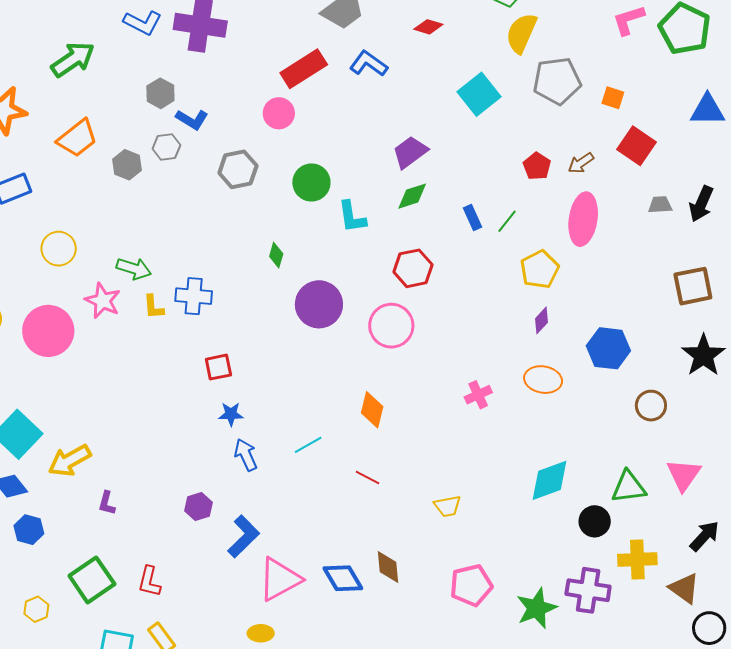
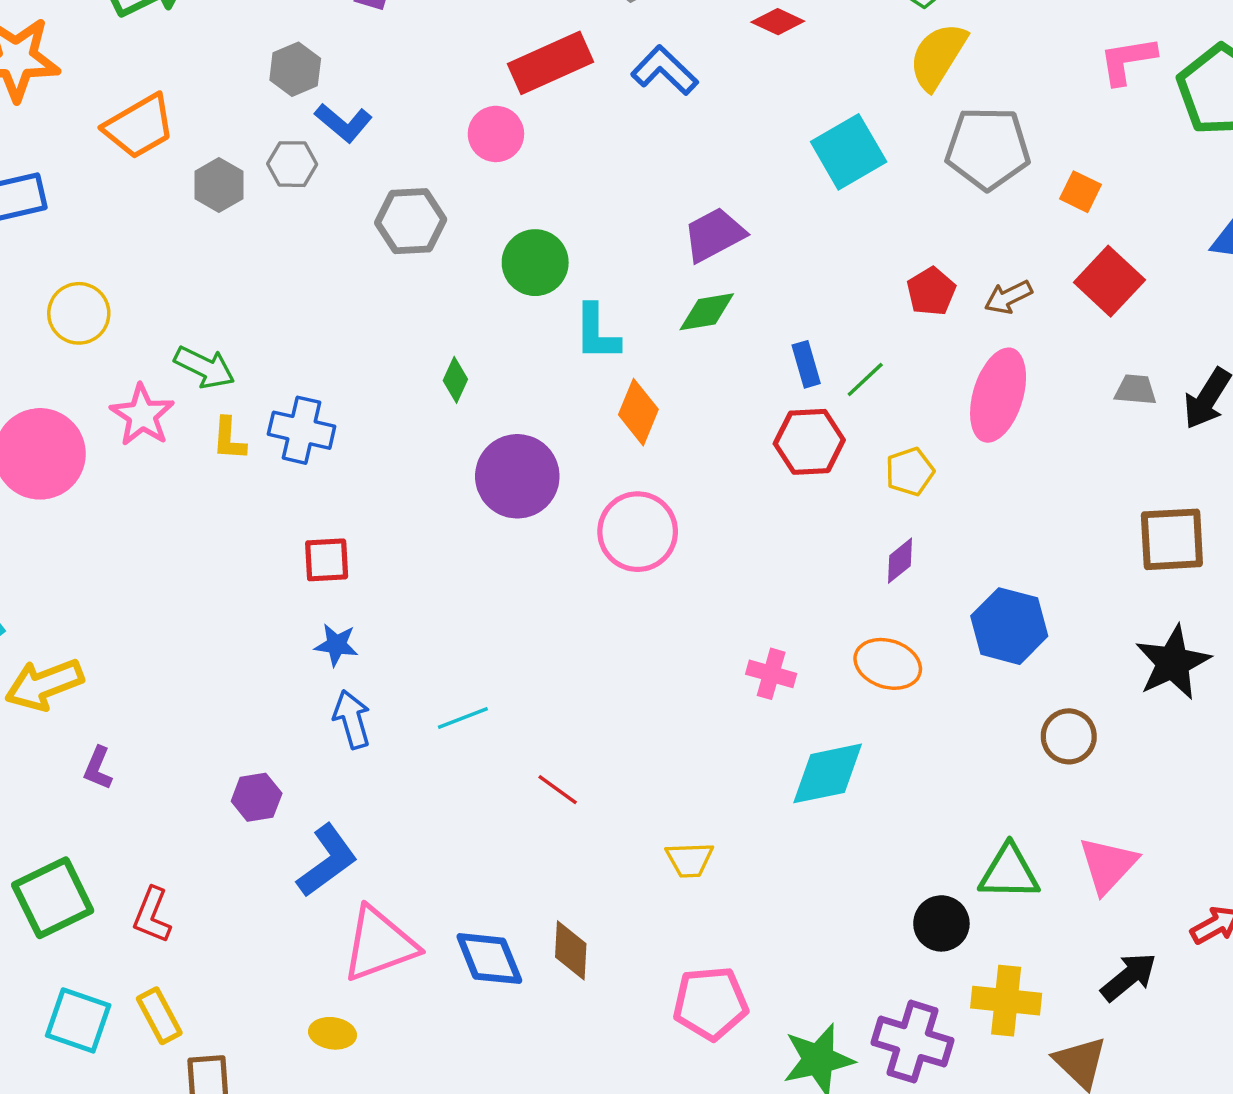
red hexagon: (413, 268) -> (809, 442), moved
yellow pentagon: (540, 269) -> (910, 472), size x0.7
pink cross: (478, 395) -> (771, 674), turned 32
orange diamond: (372, 410) -> (638, 412), moved
cyan diamond: (550, 480) -> (828, 773), moved

